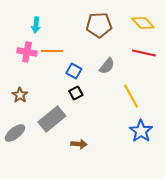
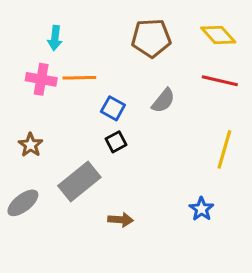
yellow line: (131, 96) -> (224, 149), moved, turned 45
blue star: (141, 131) -> (201, 209), moved, size x0.7

